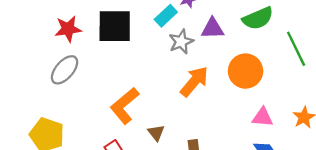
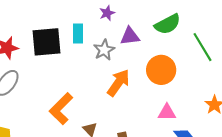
cyan rectangle: (166, 16) -> (78, 34), moved, turned -42
pink triangle: (263, 117) -> (167, 112), moved

